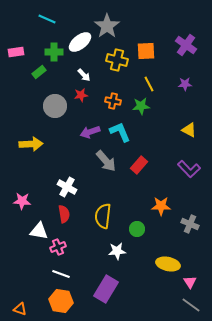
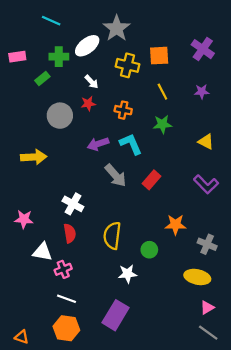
green star: (141, 106) -> (162, 124), moved
yellow ellipse: (168, 264) -> (197, 277), moved
pink triangle: (190, 282) -> (207, 308), turned 32

